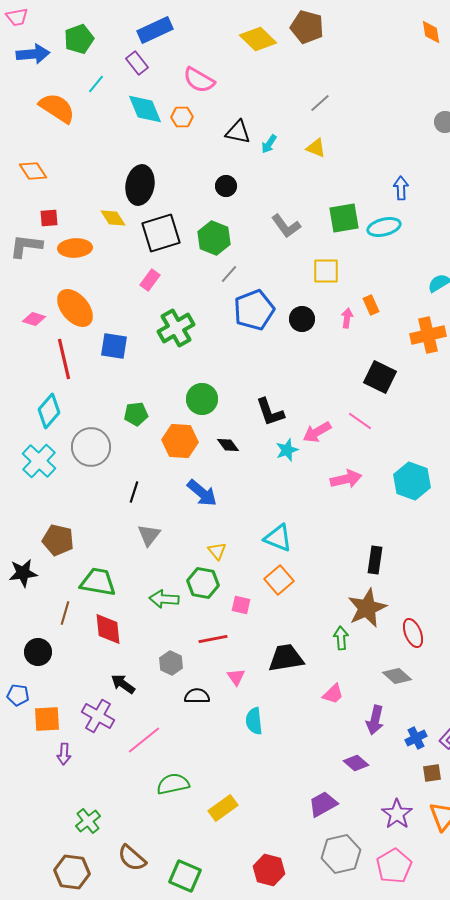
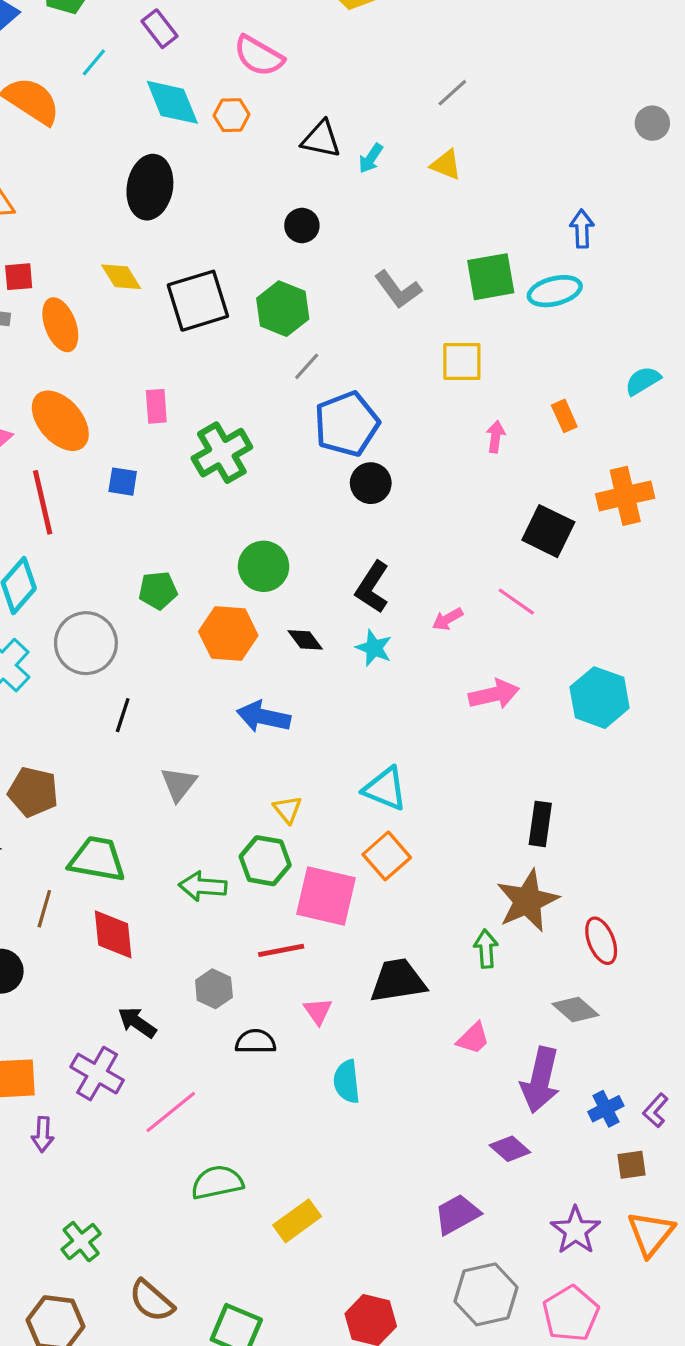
black ellipse: (140, 185) -> (150, 187), moved
orange ellipse: (75, 248) -> (60, 325), turned 72
pink rectangle: (150, 280) -> (156, 406), moved, turned -40
orange rectangle: (371, 305) -> (564, 416), moved
black circle: (302, 319) -> (371, 483), moved
orange cross: (428, 335) -> (625, 496), moved
blue square: (114, 346) -> (123, 482), size x0.7
black L-shape: (270, 412) -> (372, 587), turned 52
pink arrow: (317, 432) -> (448, 619), size x0.7
cyan star: (287, 450) -> (374, 648), moved, turned -30
black line: (134, 492) -> (123, 715), moved
blue arrow: (202, 493) -> (264, 717), turned 152
pink square: (241, 605) -> (326, 896), size x2.0
purple arrow: (375, 720) -> (540, 1080), size x1.4

